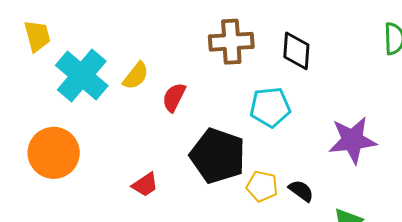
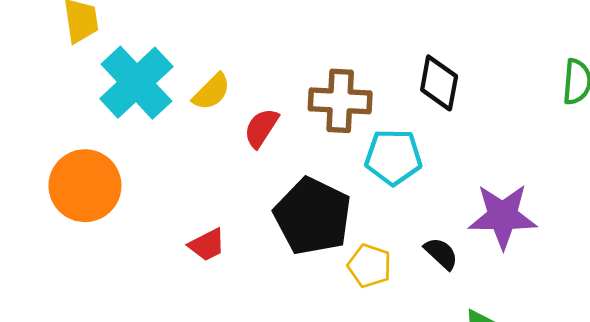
brown cross: (231, 42) -> (340, 101), moved
black semicircle: (301, 191) -> (441, 253), moved

